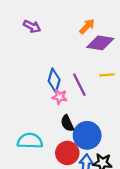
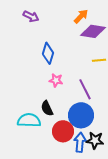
blue diamond: (54, 80) -> (48, 53), moved
purple line: (79, 85) -> (85, 89), moved
black semicircle: (67, 123) -> (47, 108), moved

